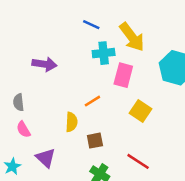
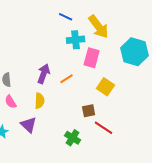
purple arrow: (44, 64) -> (44, 74), moved, turned -78
yellow semicircle: (72, 122) -> (40, 101), moved
brown square: (95, 141) -> (89, 111), moved

